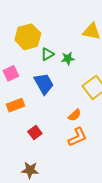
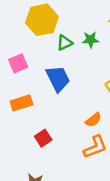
green star: (68, 59) -> (90, 40), moved

